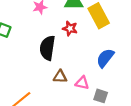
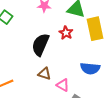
blue semicircle: (105, 58) -> (90, 68), turned -138

